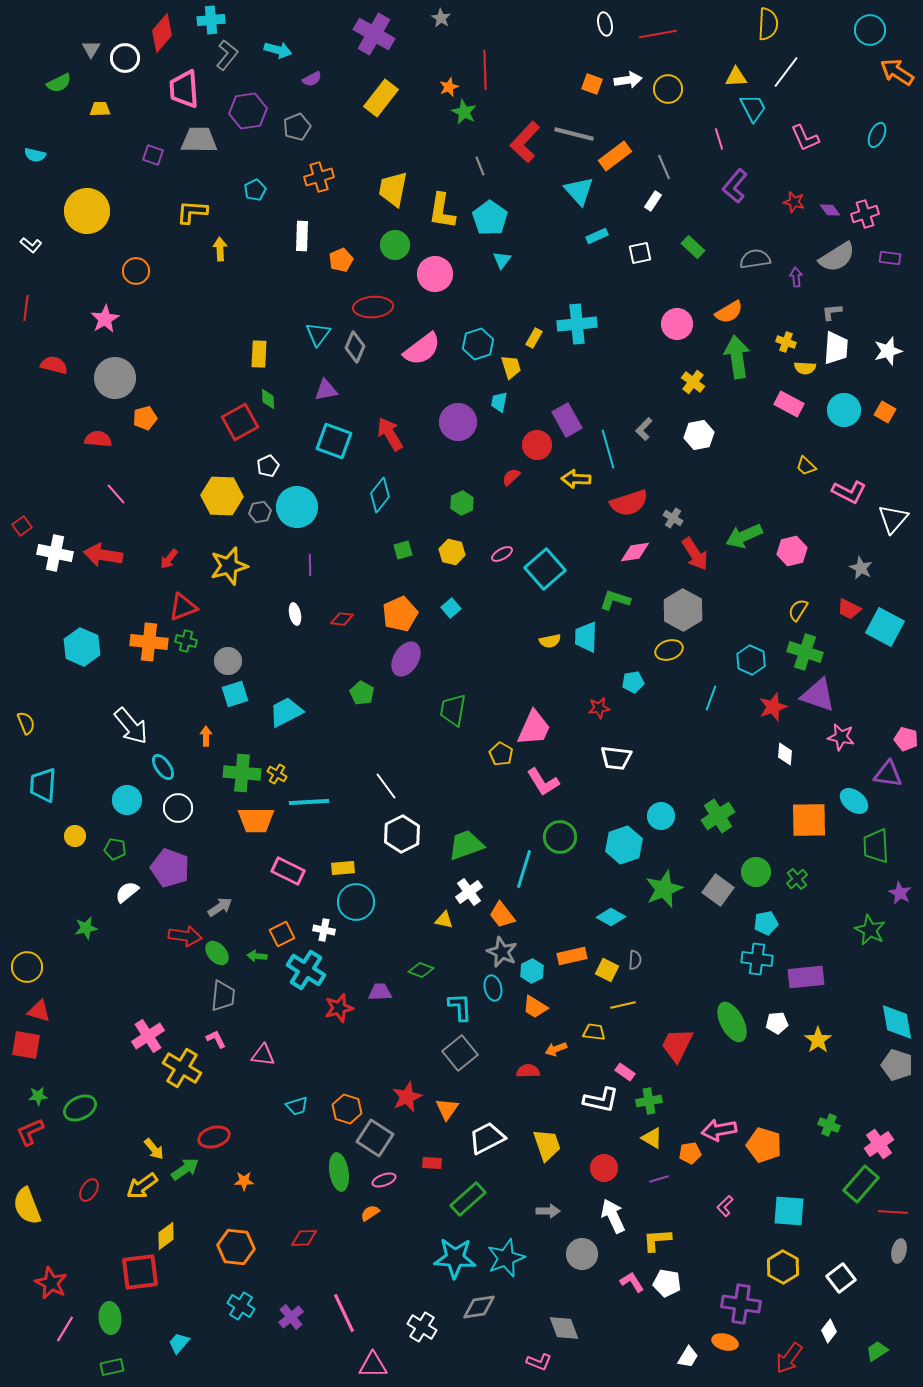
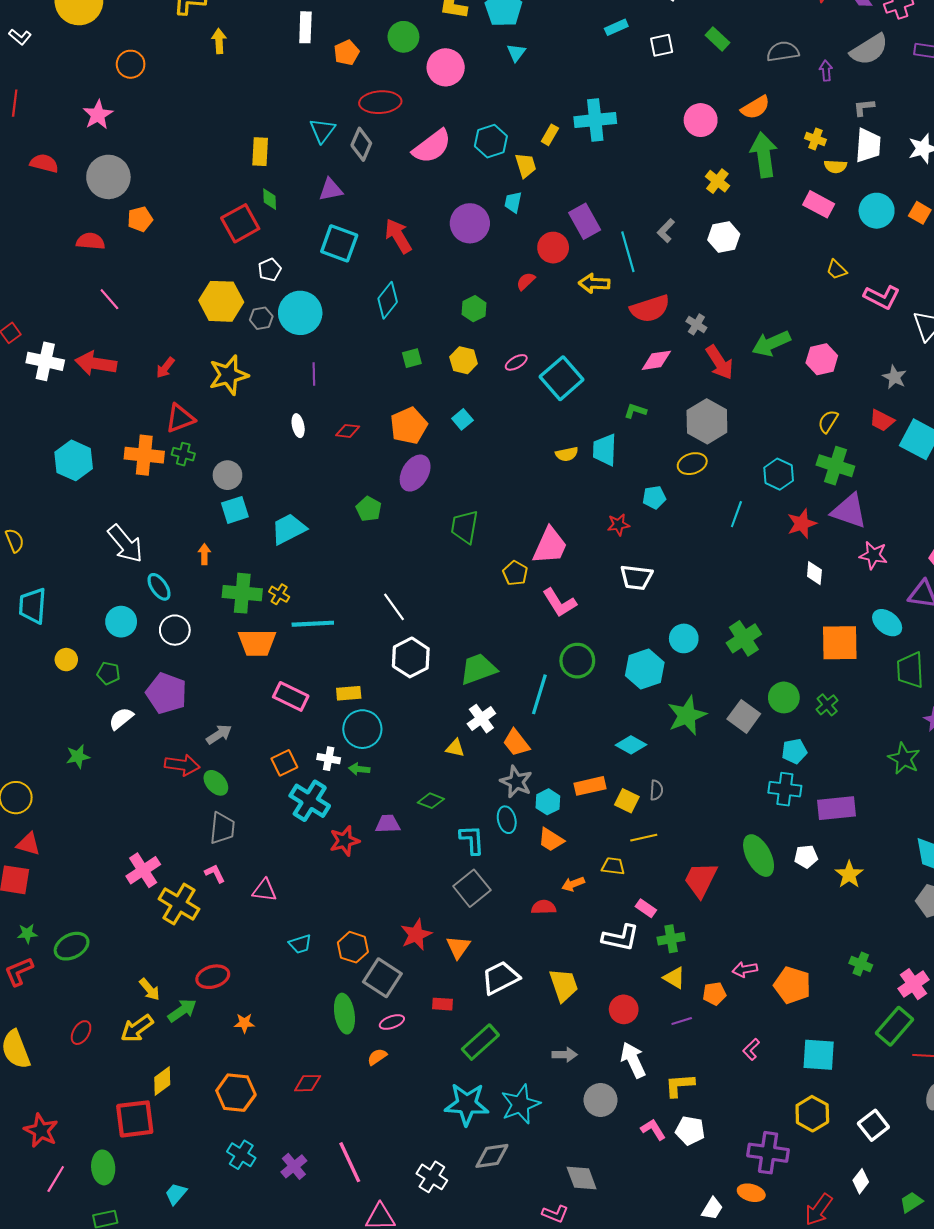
green L-shape: (615, 600) -> (635, 411), size x0.7
green arrow: (257, 956) -> (359, 769), moved
pink arrow: (719, 1130) -> (745, 969), size x0.7

